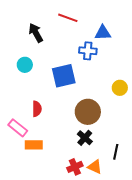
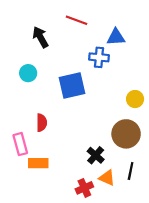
brown circle: (88, 112) -> (126, 134), moved
pink rectangle: (18, 128) -> (20, 144), turned 36
orange triangle: (95, 167) -> (107, 178), moved

